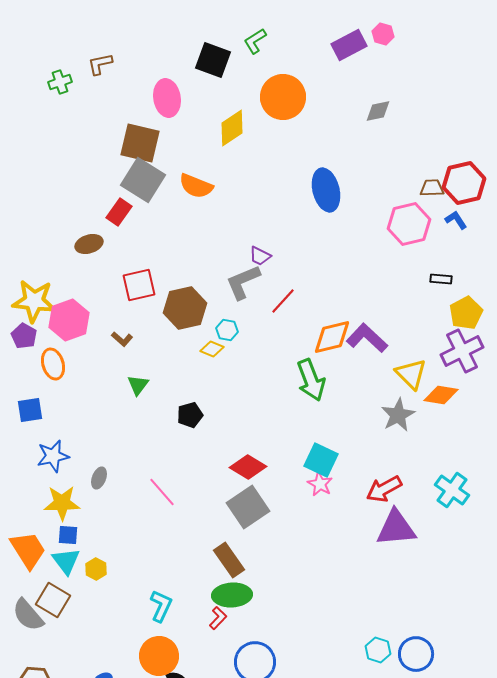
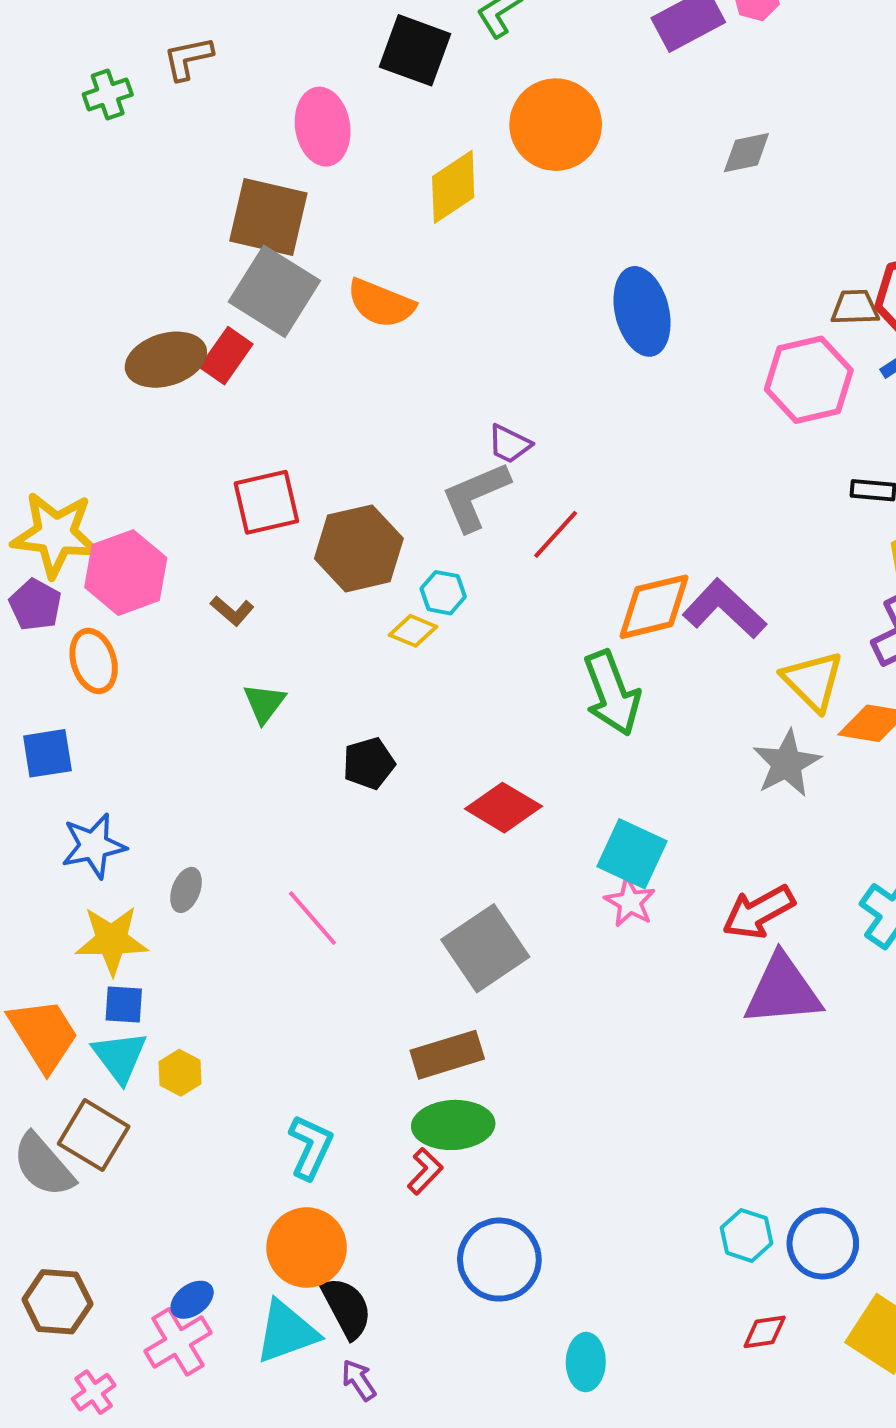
brown ellipse: (89, 244) -> (166, 360), moved, size x1.4
red diamond: (248, 467) -> (503, 808), moved
brown rectangle: (229, 560) -> (447, 1055), turned -72

